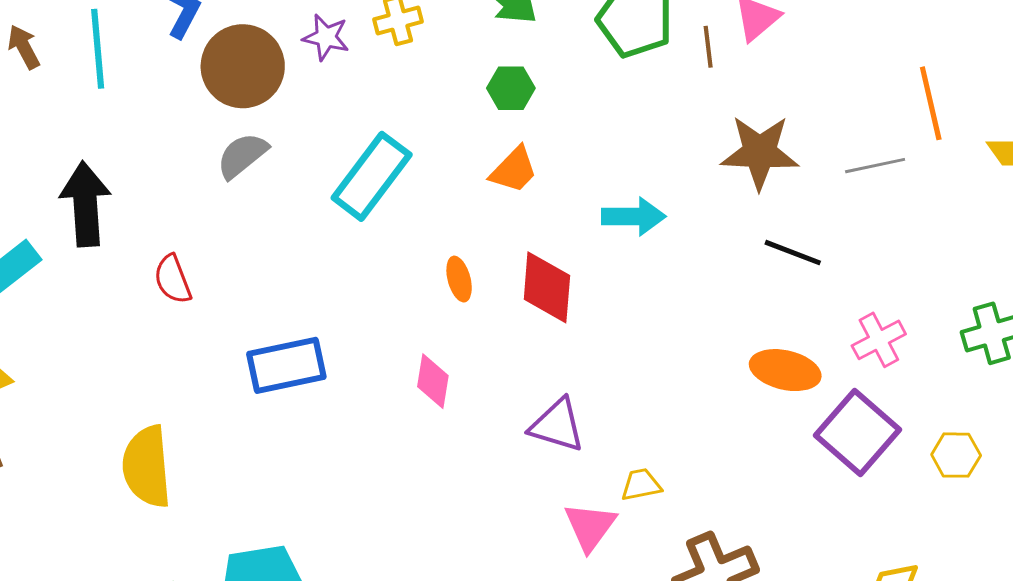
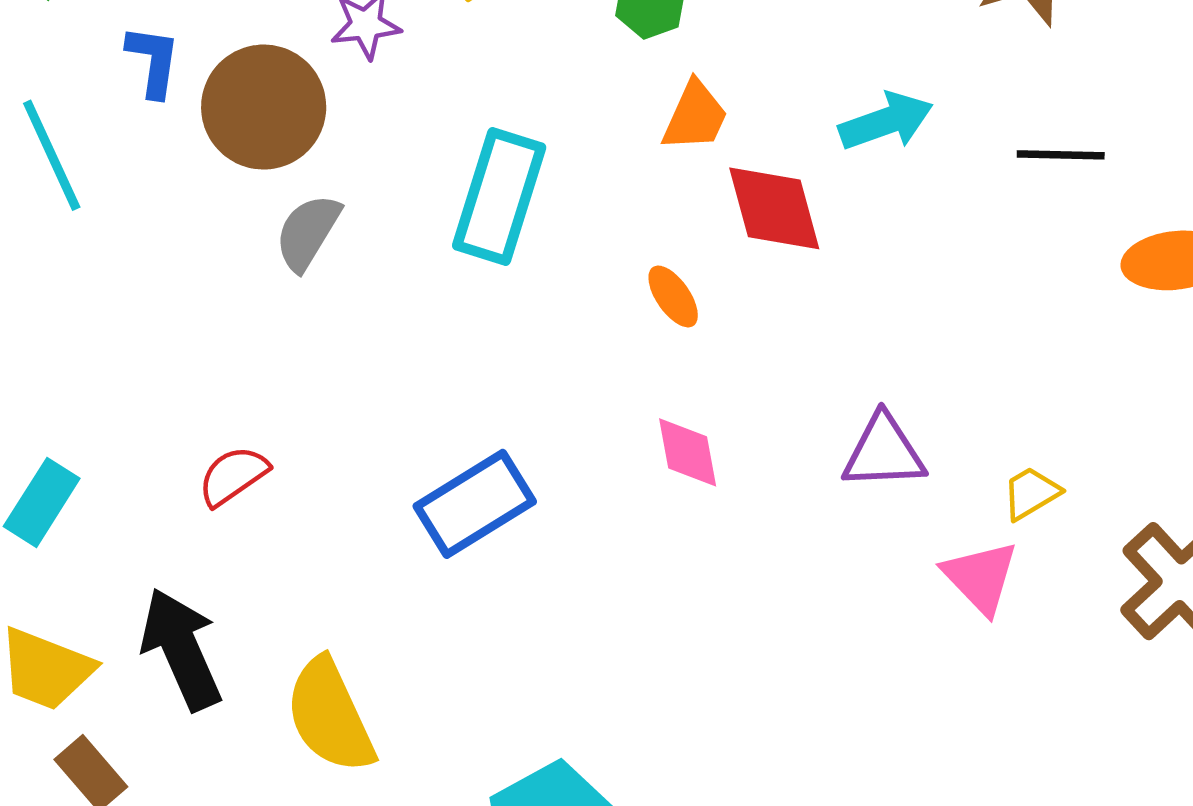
black arrow: (85, 204) -> (181, 649), moved
black line: (793, 253) -> (1061, 155), moved
red semicircle: (173, 279) -> (233, 476), moved, turned 96
red diamond: (547, 287) -> (774, 208), moved

